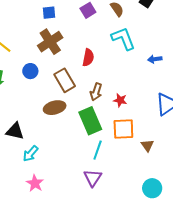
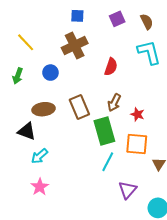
brown rectangle: (65, 80) -> (79, 107), moved
brown ellipse: (55, 108) -> (44, 109), moved
purple triangle: (93, 178) -> (128, 190), moved

